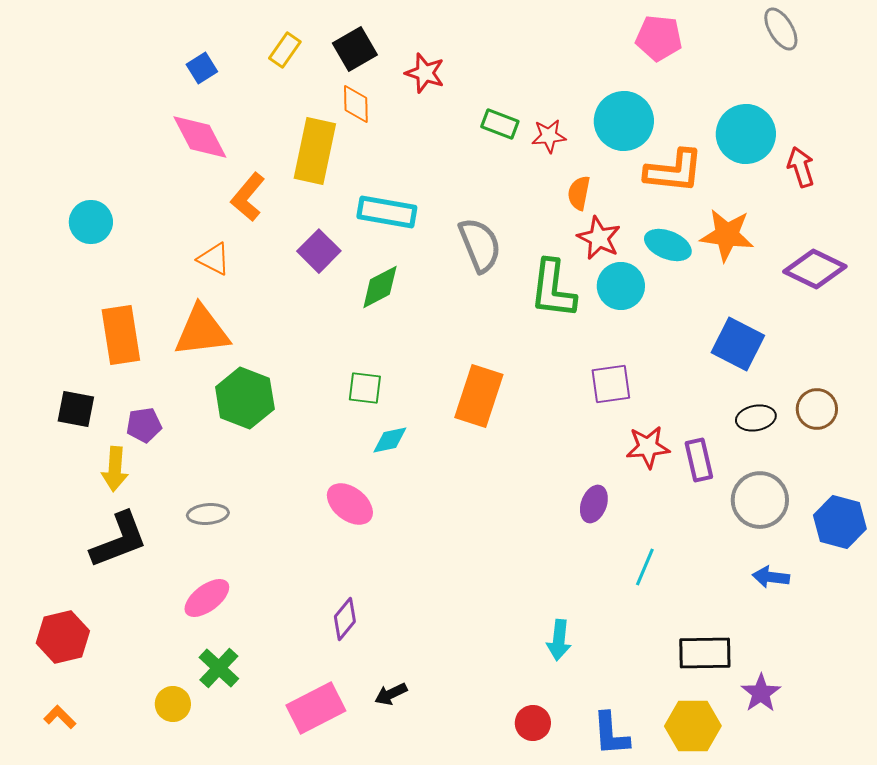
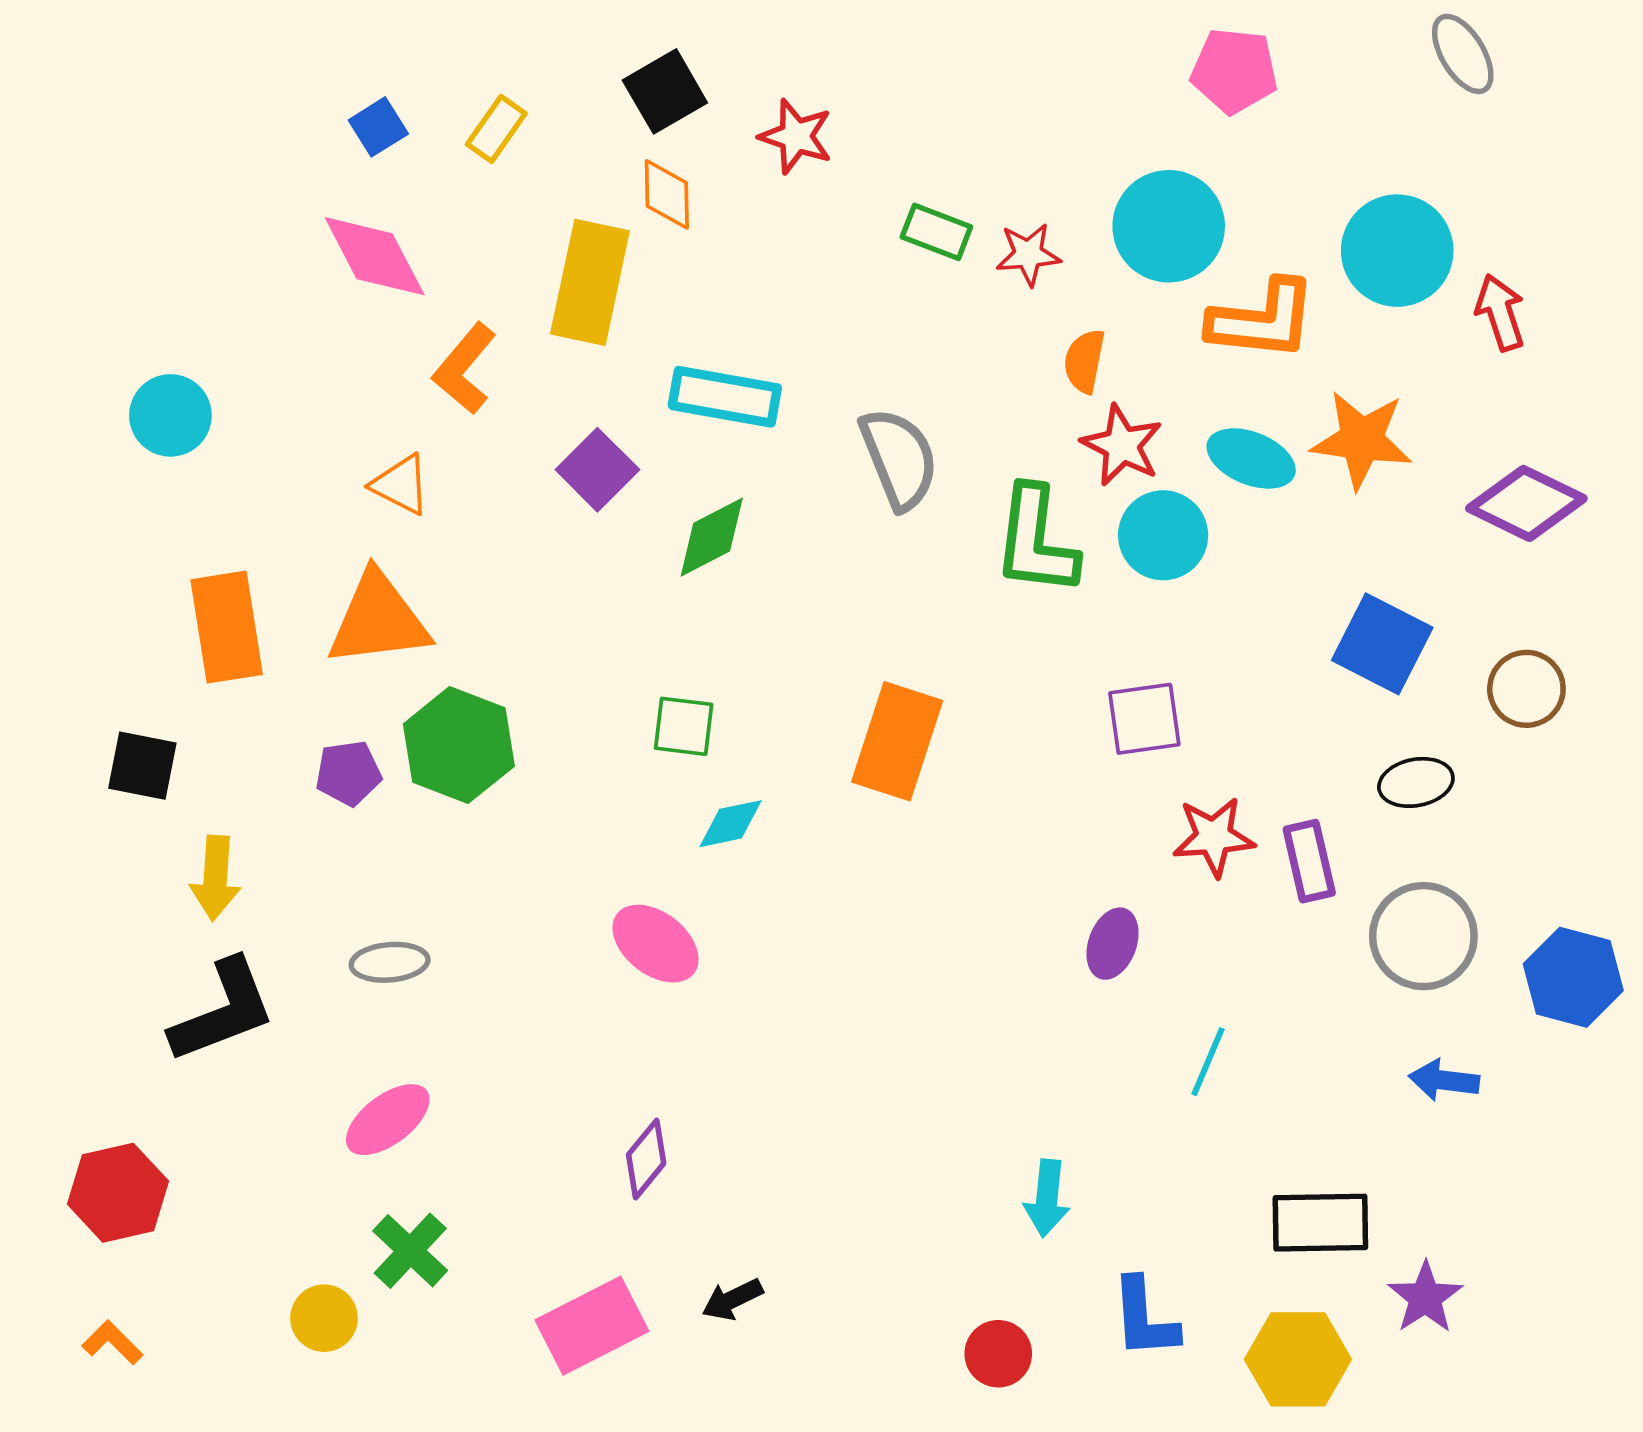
yellow rectangle: (285, 50) -> (496, 129), moved
brown circle: (817, 409) -> (1526, 689), moved
purple pentagon: (144, 425) -> (348, 773), moved
blue L-shape: (611, 734) -> (1144, 1318), moved

